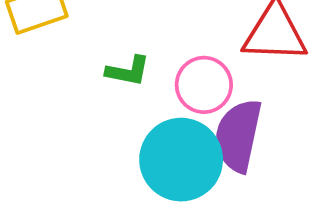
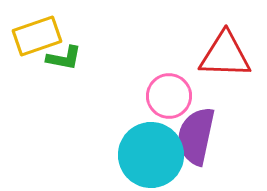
green L-shape: (128, 71) -> (64, 58), moved

